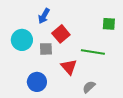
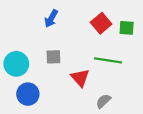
red square: (61, 34) -> (101, 23), moved
cyan circle: (22, 40) -> (16, 64), moved
blue circle: (37, 82) -> (28, 94), moved

